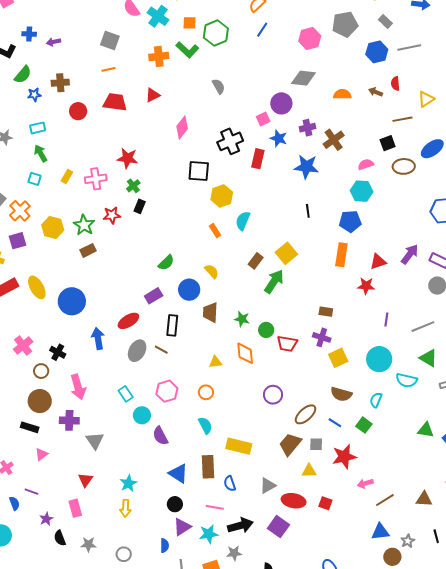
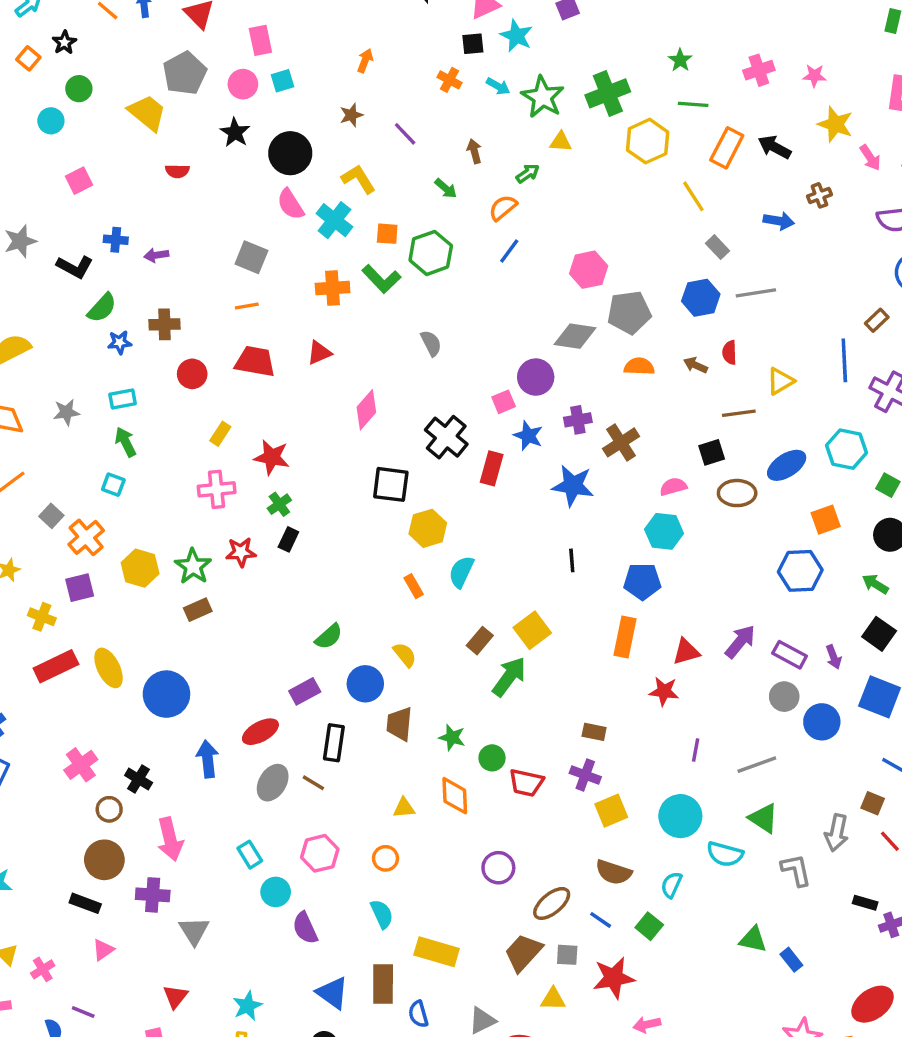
gray pentagon: (345, 24) -> (629, 312), moved
black cross: (230, 141) -> (446, 437), turned -30
yellow rectangle: (67, 176) -> (220, 434), moved

